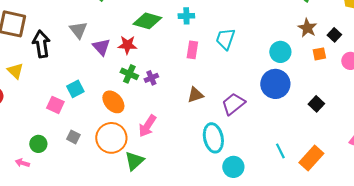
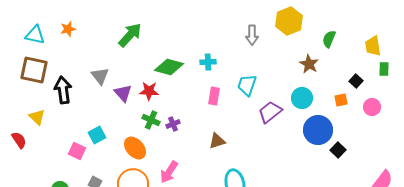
brown star: (307, 28) -> (309, 64), moved
blue circle: (275, 84) -> (318, 130), moved
purple trapezoid: (233, 104) -> (270, 112), moved

